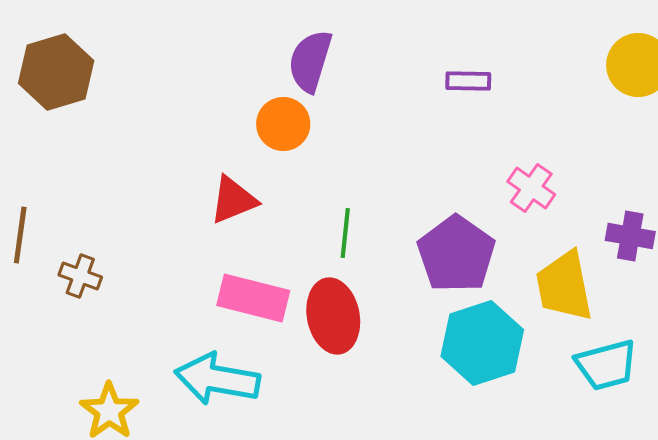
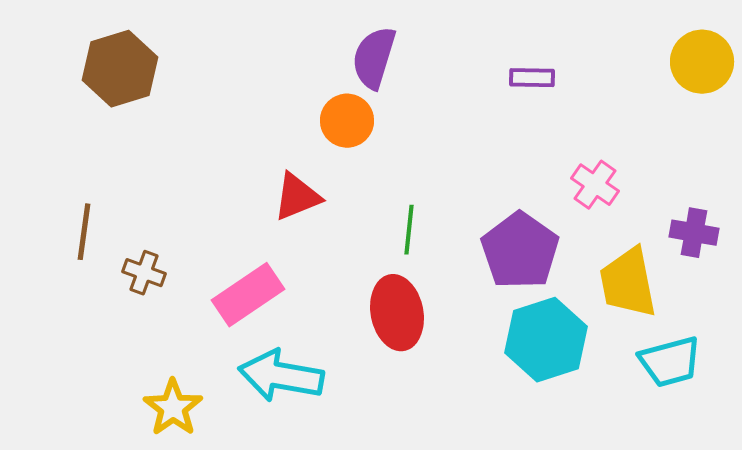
pink rectangle: (253, 298) -> (248, 295), moved, turned -48

